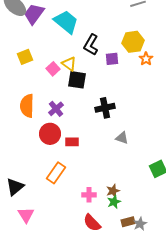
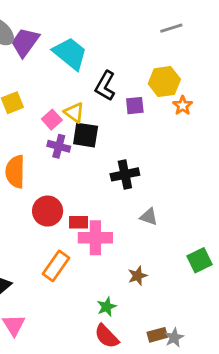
purple cross: (56, 109) -> (59, 146), moved, turned -35
brown star: (113, 191) -> (138, 276), moved
pink cross: (89, 195) -> (95, 238), moved, size x1.6
green star: (114, 202) -> (107, 307), moved

